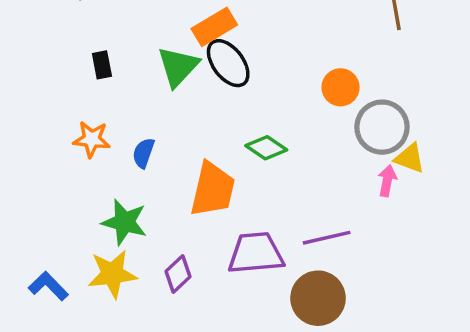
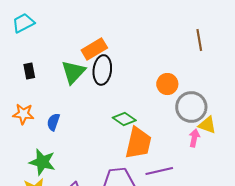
black ellipse: (228, 63) -> (102, 70), turned 44
orange trapezoid: (213, 189) -> (138, 143), moved

